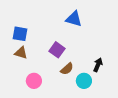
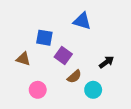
blue square: (20, 34) -> (44, 38), moved
black arrow: (98, 65) -> (106, 62), moved, turned 32

